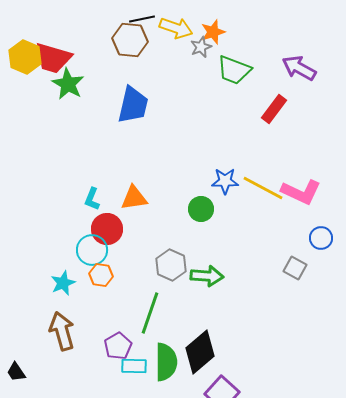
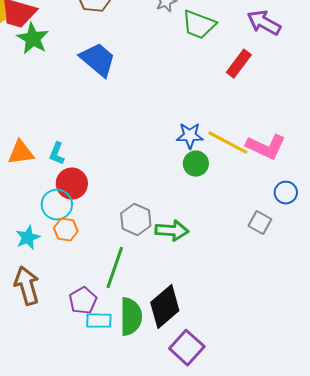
blue trapezoid: (133, 105) -> (98, 60), turned -63
orange triangle: (134, 198) -> (21, 153), moved
green circle: (201, 209) -> (196, 164), moved

